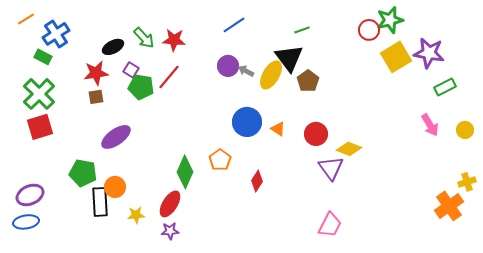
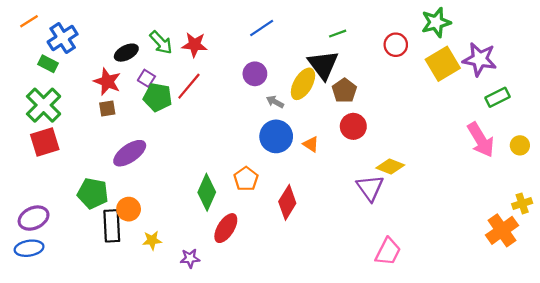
red circle: (369, 30) -> (396, 45), moved
gray arrow: (246, 71) -> (275, 102), moved
red star: (96, 73) -> (107, 82), turned 30
pink arrow: (430, 125) -> (481, 140), size x1.4
red circle: (316, 134) -> (353, 126), moved
red diamond: (257, 181) -> (287, 202), size x1.4
red ellipse: (170, 204) -> (226, 228), moved
pink trapezoid: (330, 225) -> (388, 252), moved

